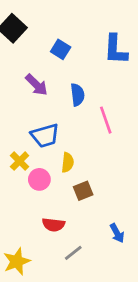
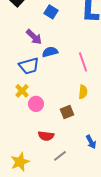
blue semicircle: (77, 95) -> (50, 52), moved, turned -98
blue trapezoid: (45, 136) -> (29, 66), moved
yellow semicircle: (68, 162) -> (83, 92), moved

